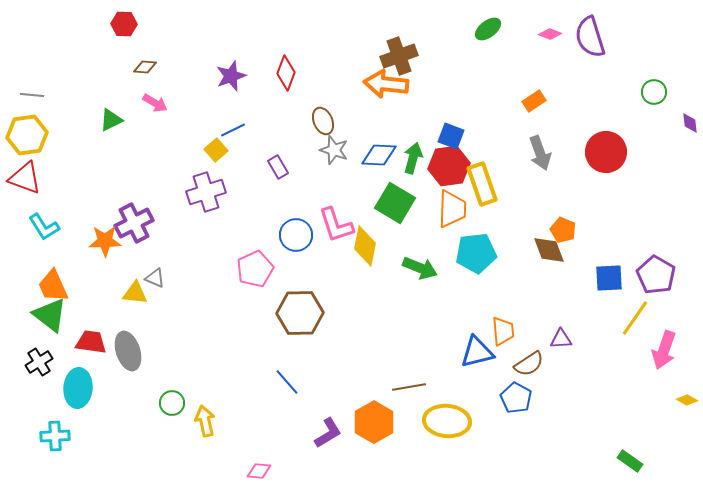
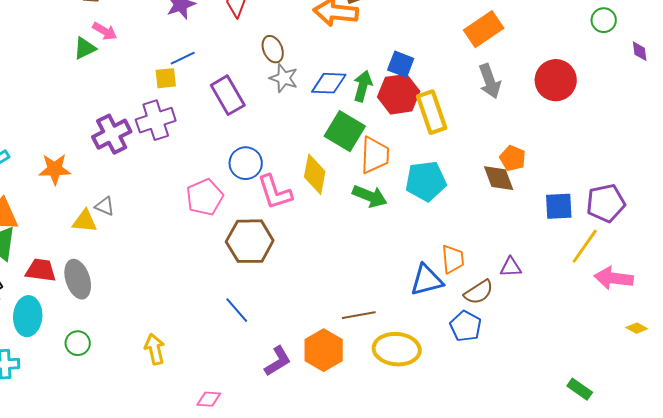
orange rectangle: (534, 101) -> (484, 29), size x1.6
green triangle: (111, 120) -> (85, 48), moved
yellow square: (216, 150) -> (166, 78), turned 35
purple rectangle: (278, 167) -> (228, 95), size x1.6
orange trapezoid: (452, 209) -> (375, 155), moved
purple cross: (134, 223) -> (112, 134), moved
pink L-shape: (336, 225) -> (275, 192), moved
purple pentagon: (656, 275) -> (606, 203), turned 30
pink arrow: (664, 350) -> (614, 278), turned 78
green circle: (172, 403) -> (78, 343), moved

